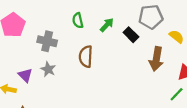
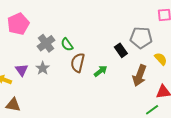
green semicircle: (78, 20) -> (67, 45), moved, turned -32
green arrow: (107, 25) -> (101, 71), moved
gray cross: (47, 41) -> (46, 43), turned 30

